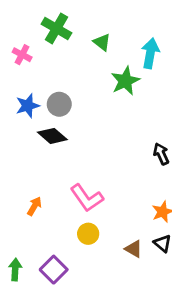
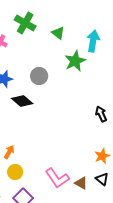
gray circle: (59, 104) -> (39, 76), moved
pink L-shape: (87, 198) -> (57, 178), moved
yellow circle: (88, 234) -> (15, 172), moved

